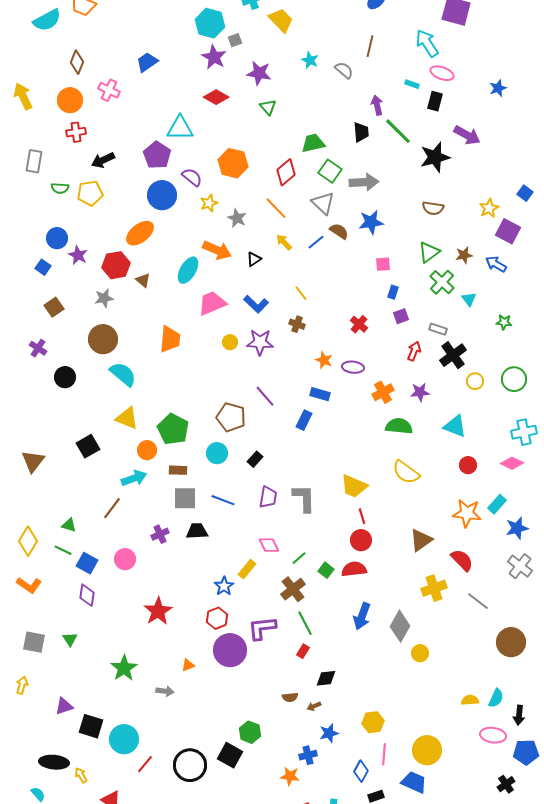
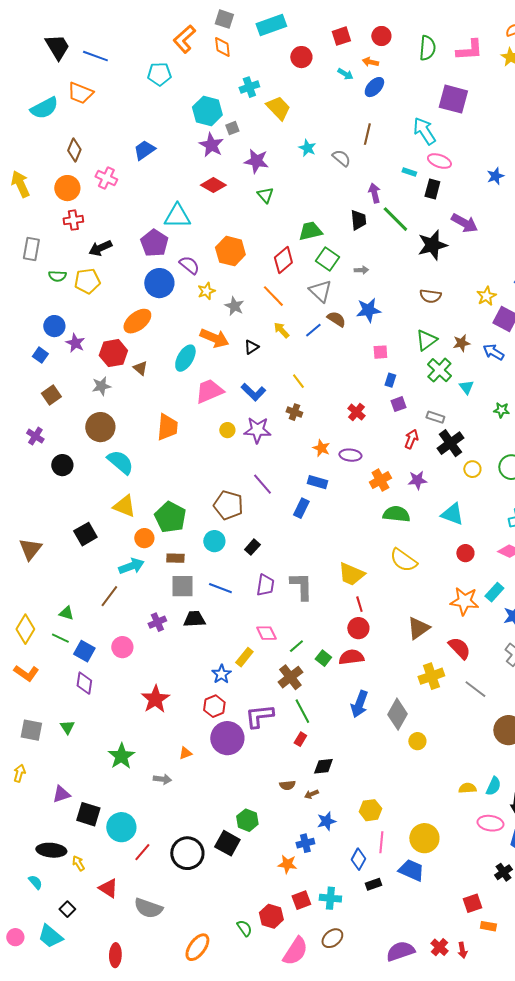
gray arrow: (364, 182) -> (361, 270), size x0.5

